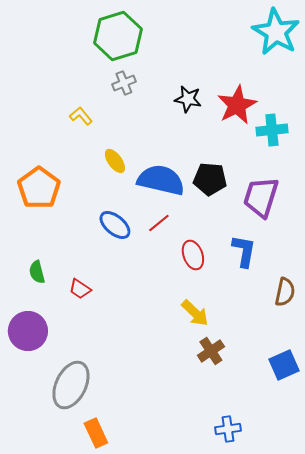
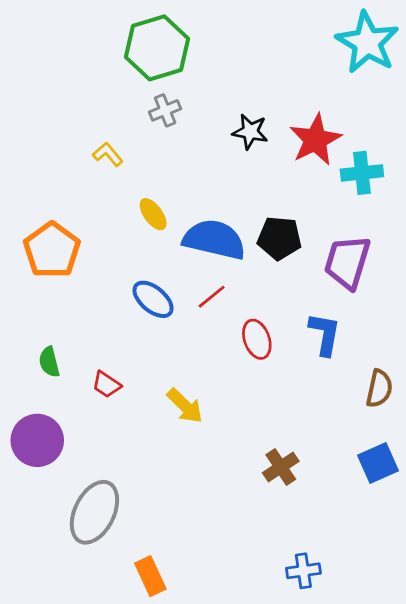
yellow arrow: (195, 313) -> (185, 406), moved
blue square: (284, 365) -> (378, 463), moved
orange rectangle: (96, 433) -> (150, 576), moved

